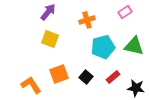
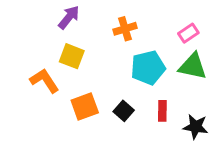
pink rectangle: (125, 12) -> (188, 33), moved
red rectangle: (113, 77) -> (162, 111), turned -48
orange L-shape: (31, 85) -> (44, 81), moved

